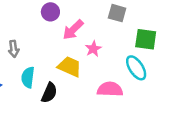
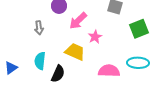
green square: (146, 39) -> (139, 29), turned -30
gray arrow: (14, 49) -> (39, 28), moved
cyan ellipse: (136, 68) -> (138, 63), moved, turned -55

